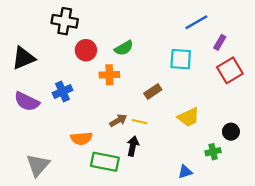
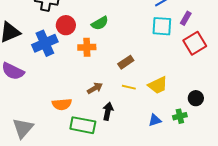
cyan square: (181, 59) -> (162, 26), moved
blue cross: (62, 91) -> (45, 43), moved, size x1.4
yellow line: (139, 122) -> (129, 87), moved
blue triangle: (185, 172) -> (155, 120), moved

